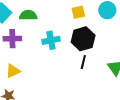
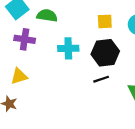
black line: (83, 62) -> (101, 79), turned 48

